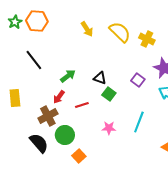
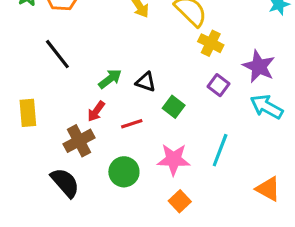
yellow cross: (147, 39) -> (211, 43), moved
black triangle: (100, 78) -> (146, 82), moved
pink star: (109, 128) -> (174, 159), size x1.5
green circle: (65, 135) -> (124, 172), moved
orange square: (79, 156) -> (180, 201), moved

